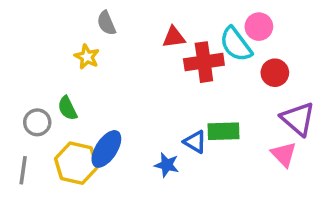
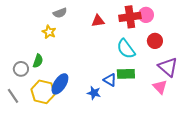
gray semicircle: (106, 23) -> (60, 13), turned -88
cyan semicircle: (236, 44) -> (126, 49), moved
red cross: (204, 62) -> (130, 17), moved
green semicircle: (67, 108) -> (38, 61), turned -136
gray line: (23, 170) -> (13, 96), turned -42

